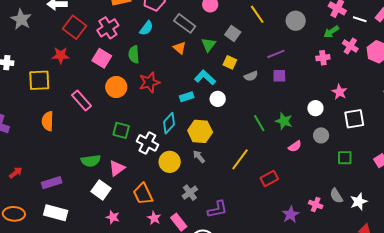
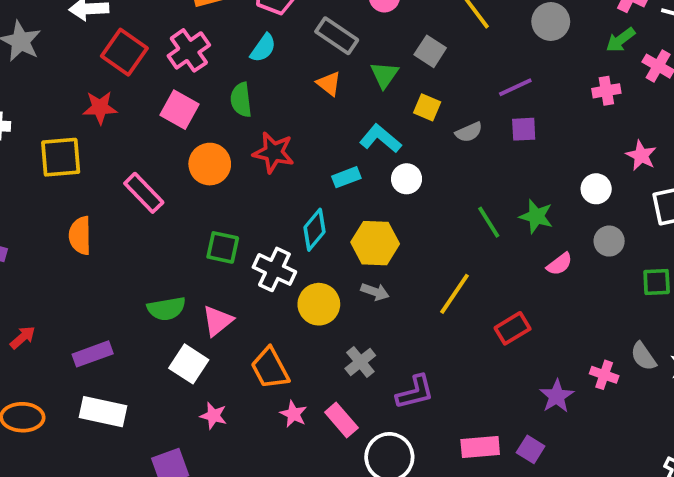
red star: (149, 82) -> (273, 153), turned 30
gray arrow: (199, 157) -> (375, 292), turned 152

